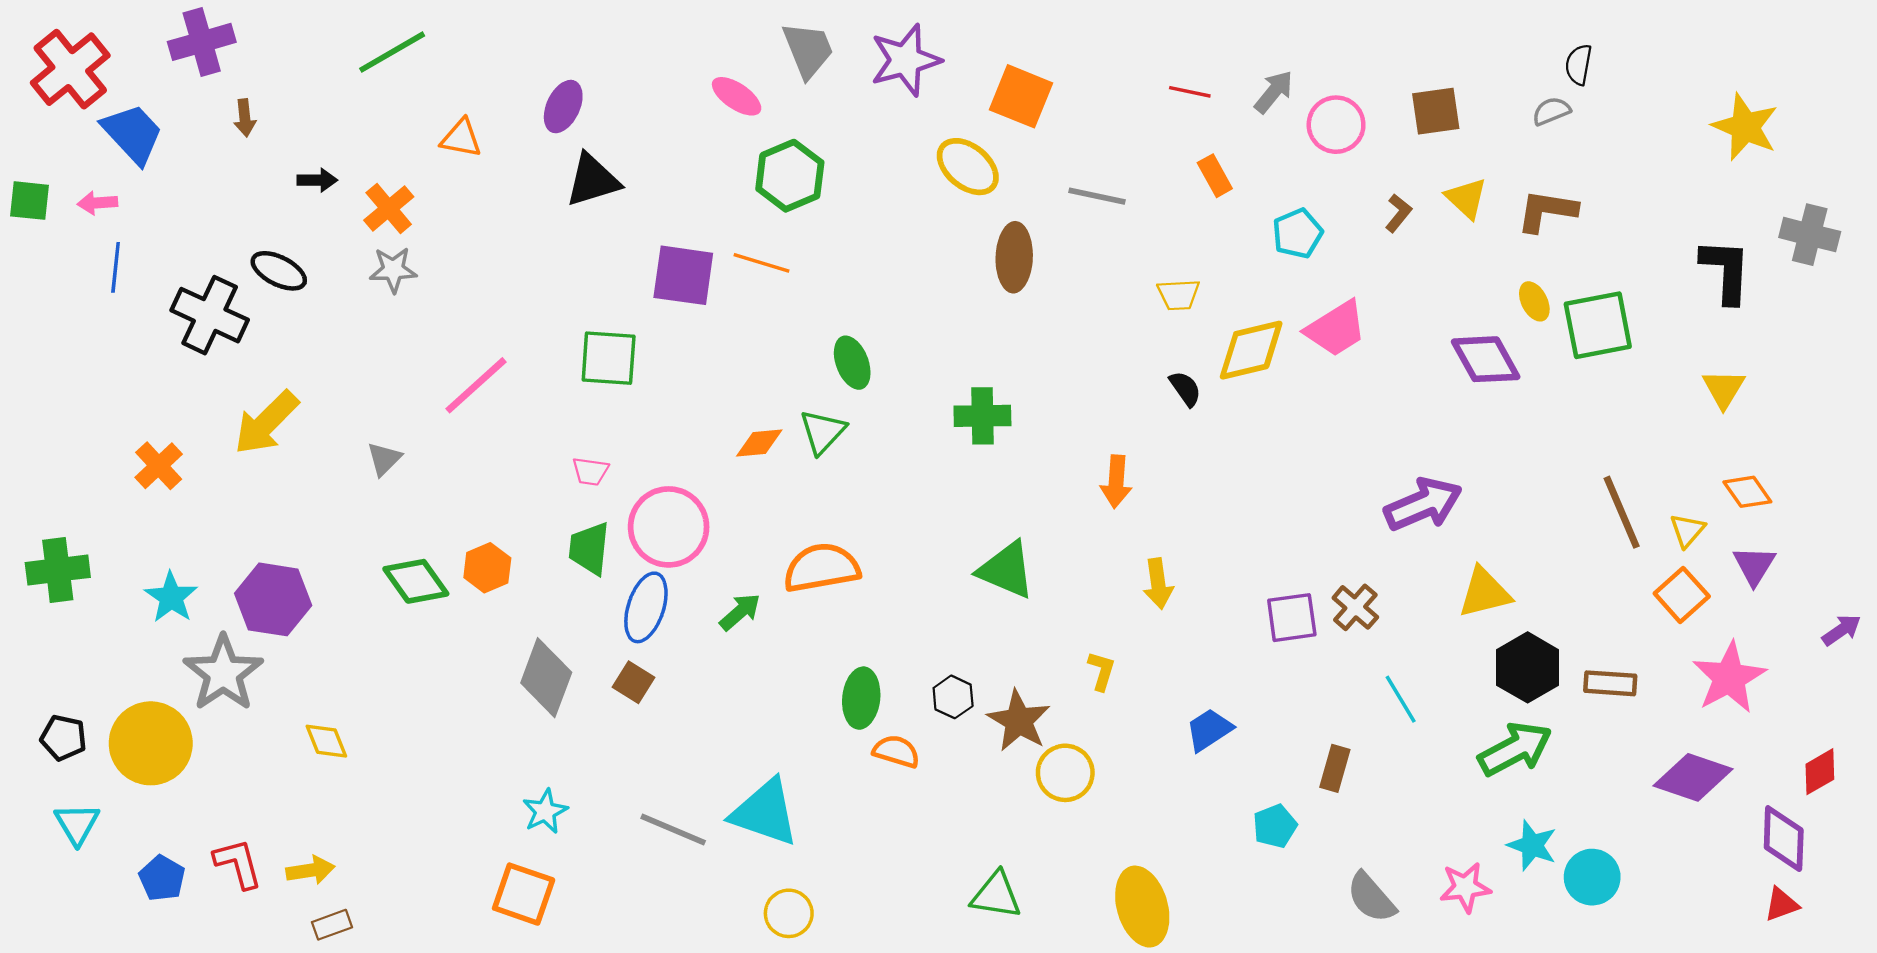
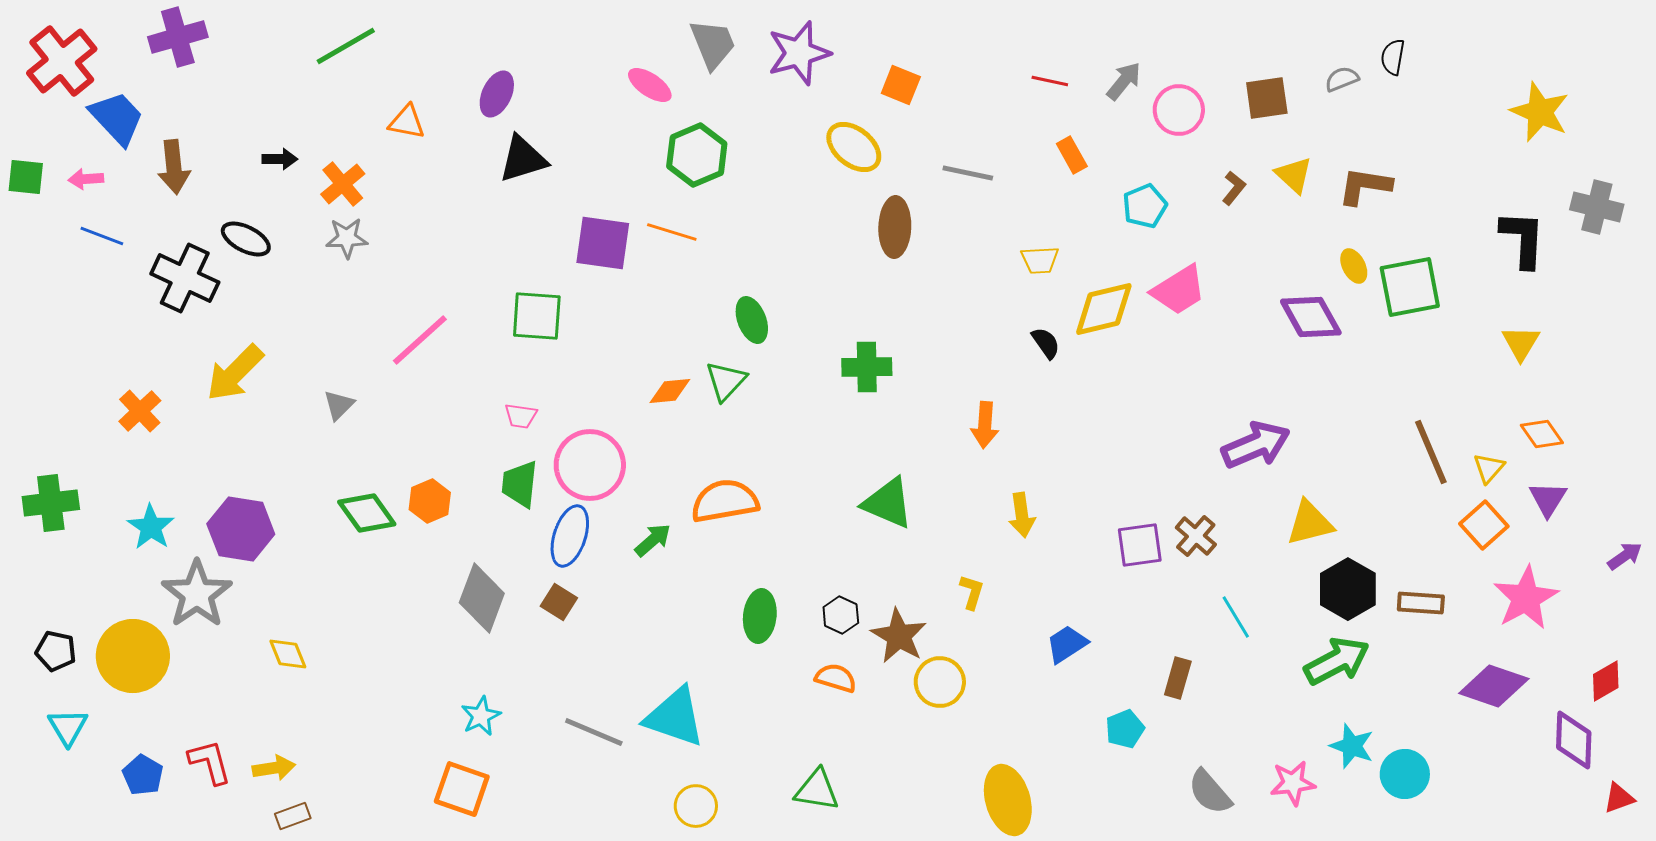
orange square: (1021, 96) -> (901, 85), size x0.7
gray semicircle: (1551, 111) -> (1342, 79), moved
brown arrow: (245, 118) -> (174, 167), moved, size x1.6
blue line: (116, 267) -> (102, 236), turned -75
orange semicircle: (896, 751) -> (836, 678), moved
green triangle: (996, 895) -> (817, 790), moved
red triangle: (1781, 904) -> (1619, 798), moved

